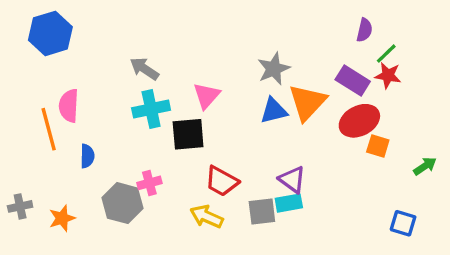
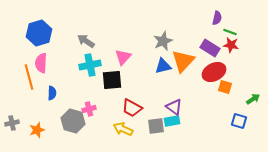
blue hexagon: (50, 33) -> (39, 33), moved
green line: (386, 54) -> (230, 32), turned 64
blue square: (403, 223) -> (239, 121), moved

